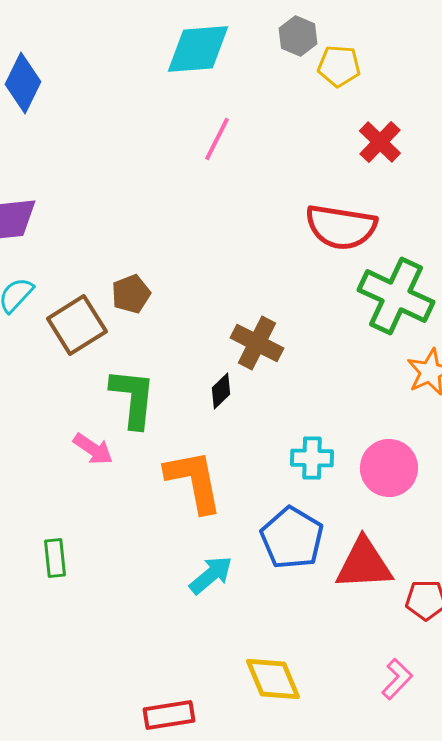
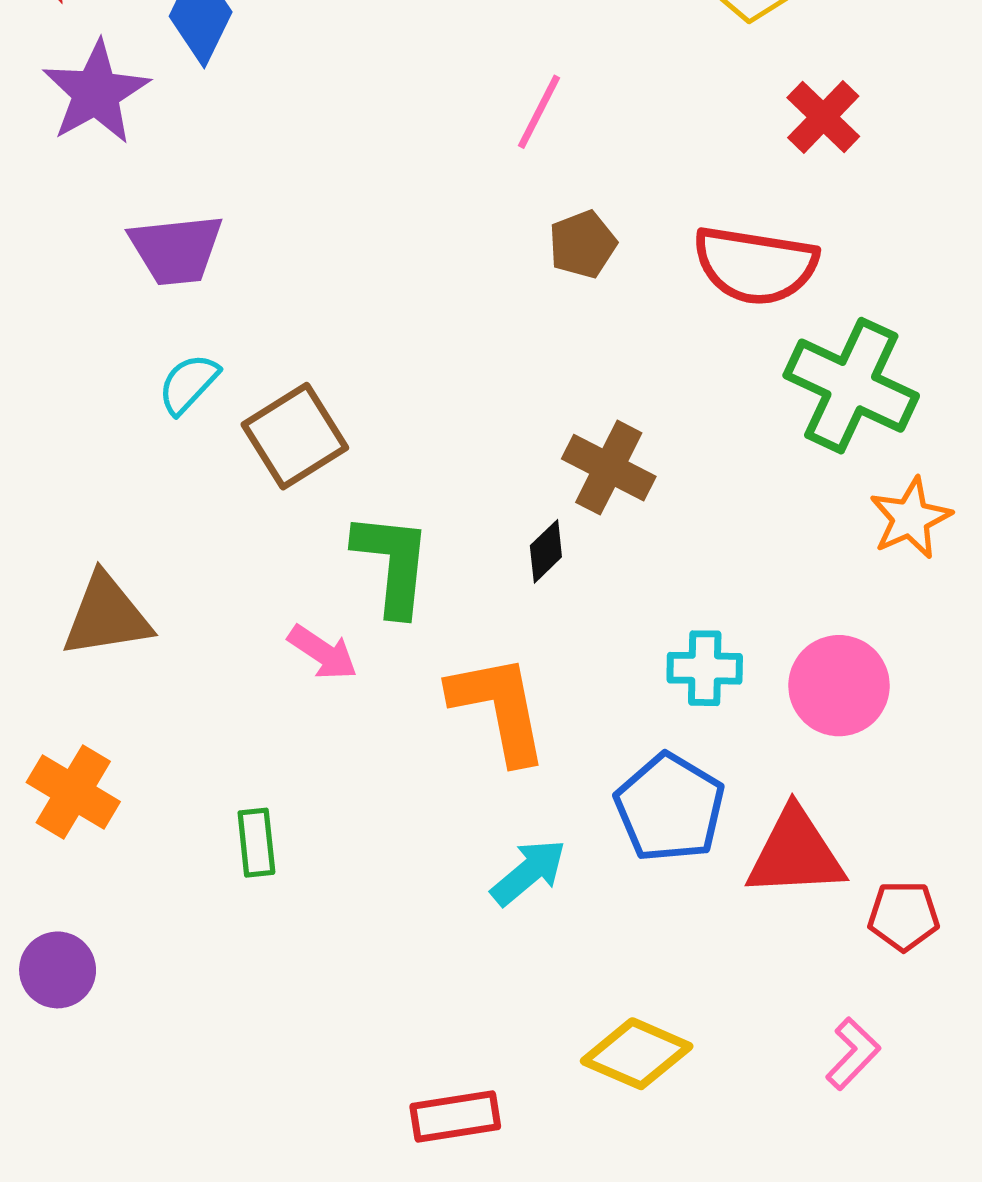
brown pentagon: (131, 294) -> (583, 244), moved
yellow diamond: (273, 679) -> (637, 1054), turned -44

